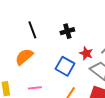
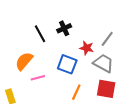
black line: (32, 30) -> (40, 34), moved
pink line: (35, 88) -> (38, 78), moved

